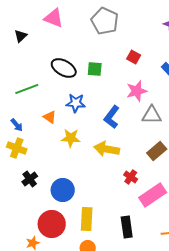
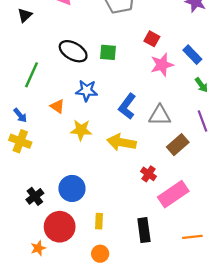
green line: (27, 89) -> (31, 75), turned -45
pink star: (137, 91) -> (162, 65), moved
gray triangle: (152, 115) -> (160, 115), moved
black cross: (30, 179) -> (35, 196), moved
yellow rectangle: (87, 219) -> (99, 221), size x0.6

